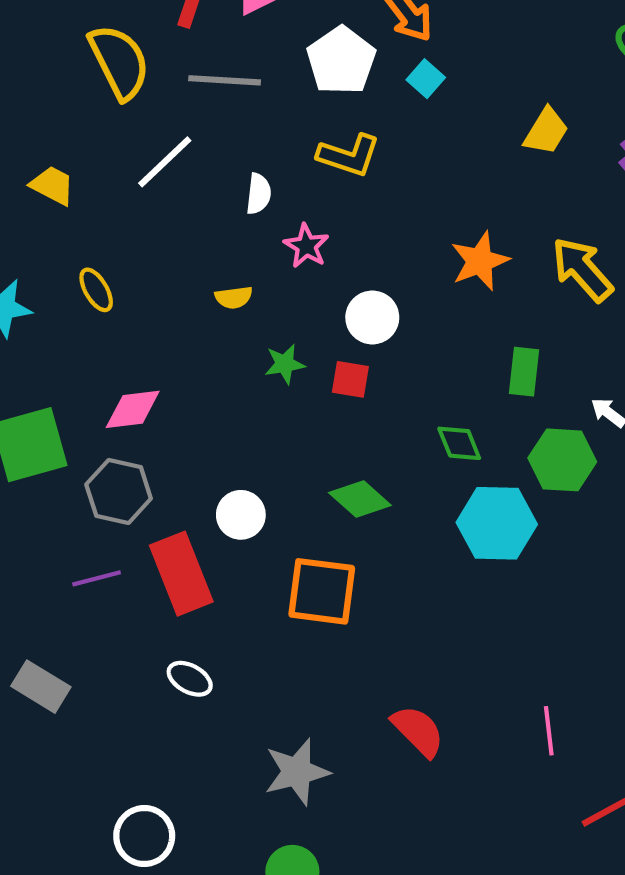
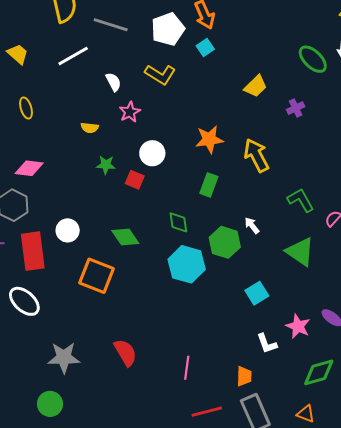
white semicircle: (259, 194) -> (113, 82), turned -48
green rectangle: (524, 372) -> (209, 185), moved
white ellipse: (190, 679) -> (24, 301), size x1.5

